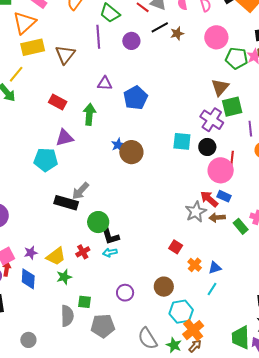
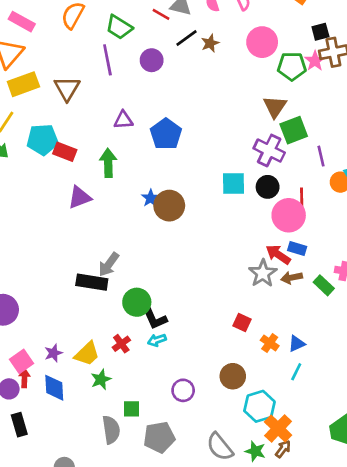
cyan pentagon: (46, 160) -> (43, 140), moved

